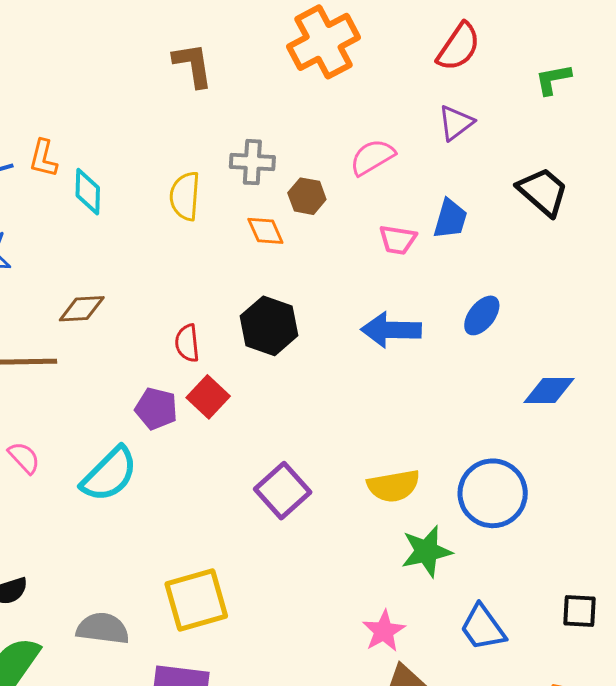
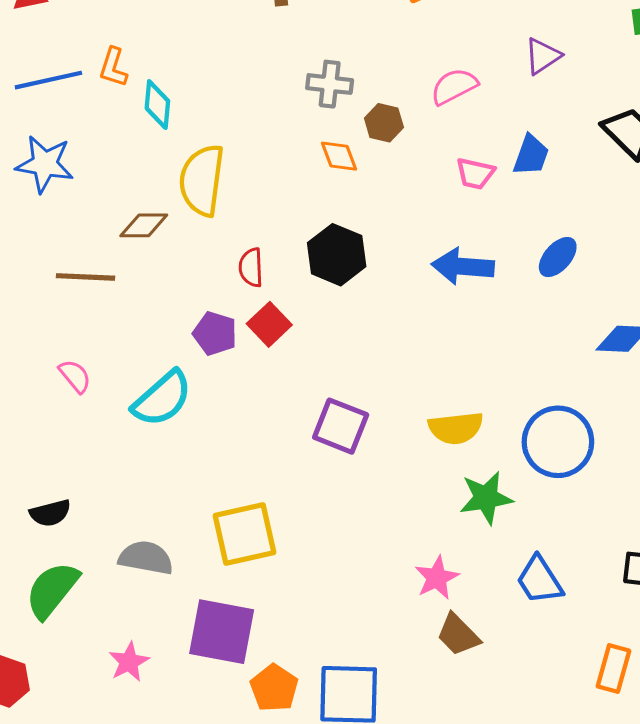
yellow semicircle: (185, 196) -> (202, 180), moved, size x1.4
purple square: (283, 491) -> (341, 426), turned -30

